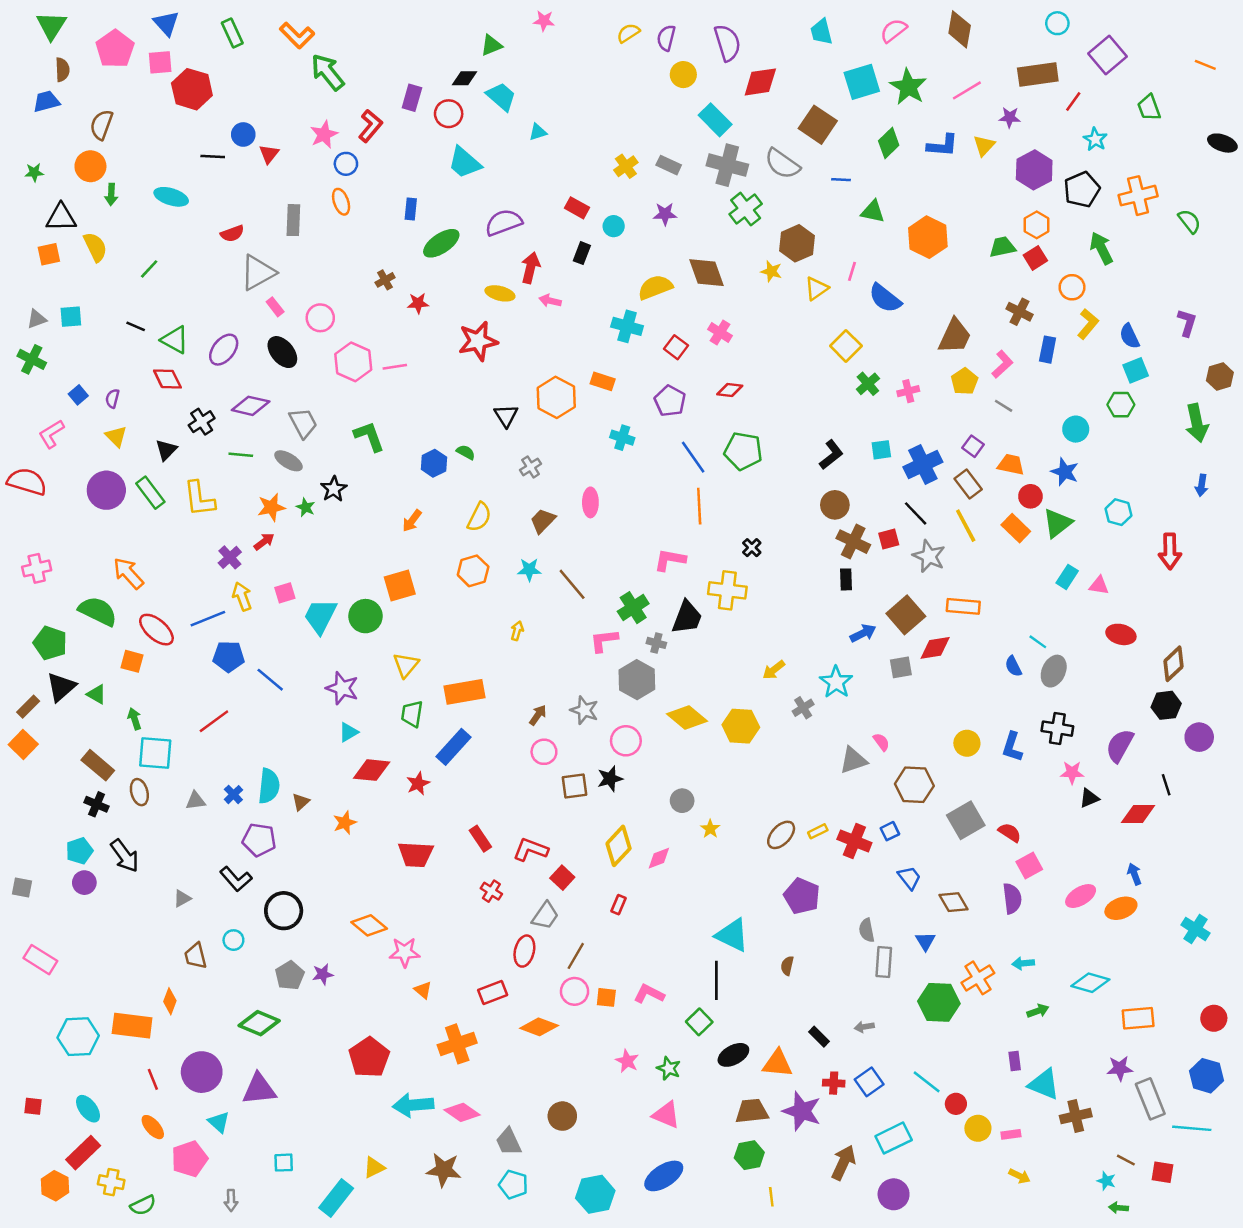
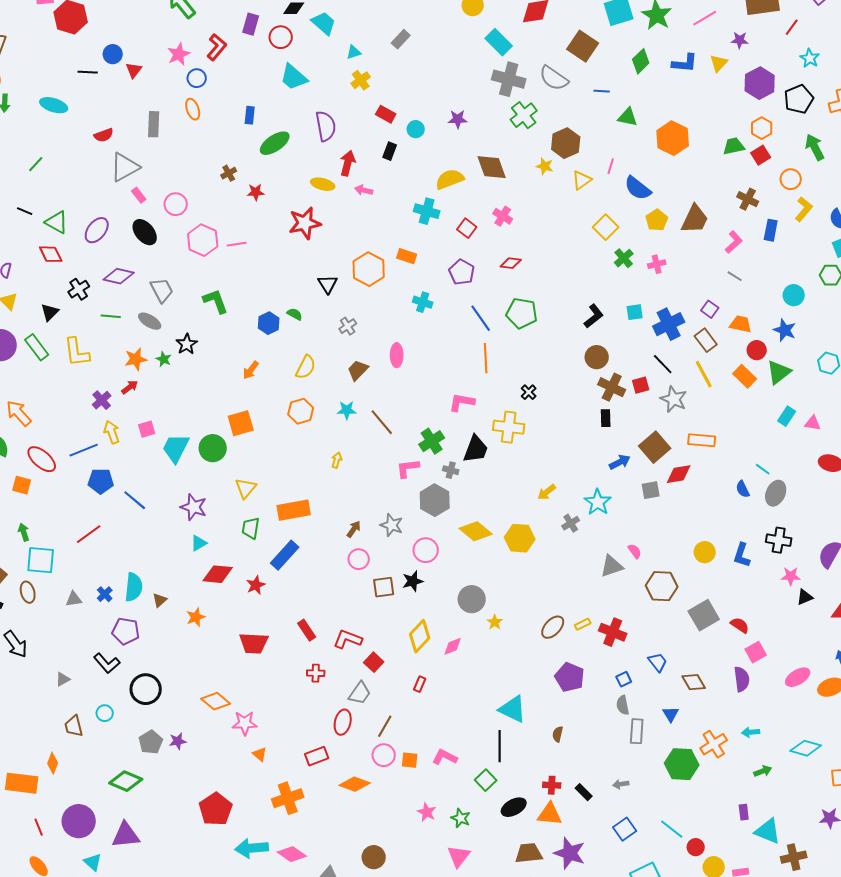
gray rectangle: (669, 165) -> (401, 39), moved, turned -72
yellow cross: (626, 166) -> (361, 80), moved
purple semicircle: (504, 222) -> (326, 126), turned 100
yellow pentagon: (964, 381) -> (657, 220), moved
gray circle: (682, 801) -> (472, 599), size x1.4
blue square: (890, 831) -> (624, 679), moved
red cross: (491, 891) -> (316, 673), turned -30
red cross: (834, 1083) -> (552, 785), moved
pink triangle: (666, 1115) -> (459, 856), turned 45

